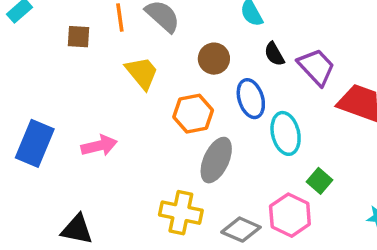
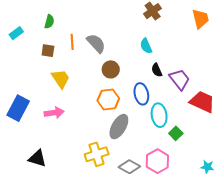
brown circle: (214, 59) -> (111, 69), moved
yellow trapezoid: (142, 73) -> (61, 79), moved
green square: (319, 181) -> (176, 133), moved
yellow cross: (181, 213) -> (97, 154), turned -35

